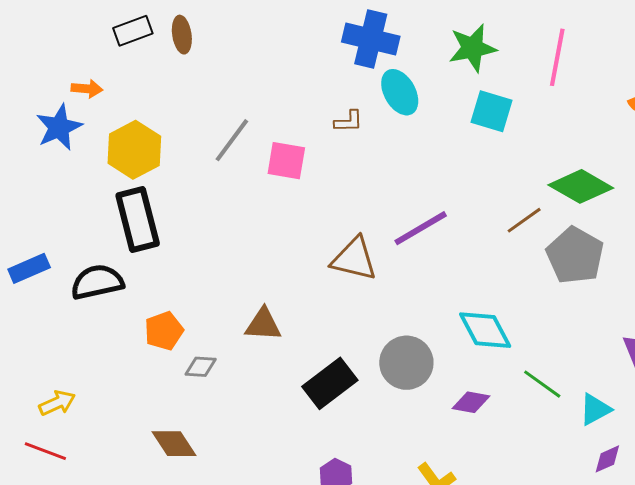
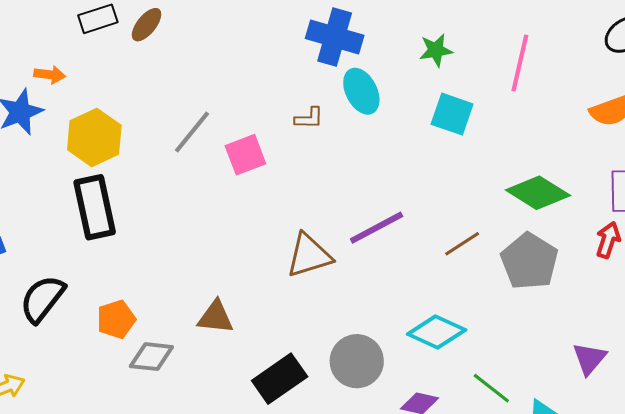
brown ellipse: (182, 35) -> (147, 25), turned 45
green star: (473, 48) -> (436, 50), size x0.7
pink square: (286, 161) -> (245, 155), turned -33
brown line: (524, 220) -> (462, 244), moved
brown triangle: (354, 259) -> (309, 256), turned -33
black semicircle: (97, 282) -> (42, 299), moved, turned -42
cyan diamond: (485, 330) -> (437, 332), turned -40
gray diamond: (201, 367) -> (151, 357), size x1.4

